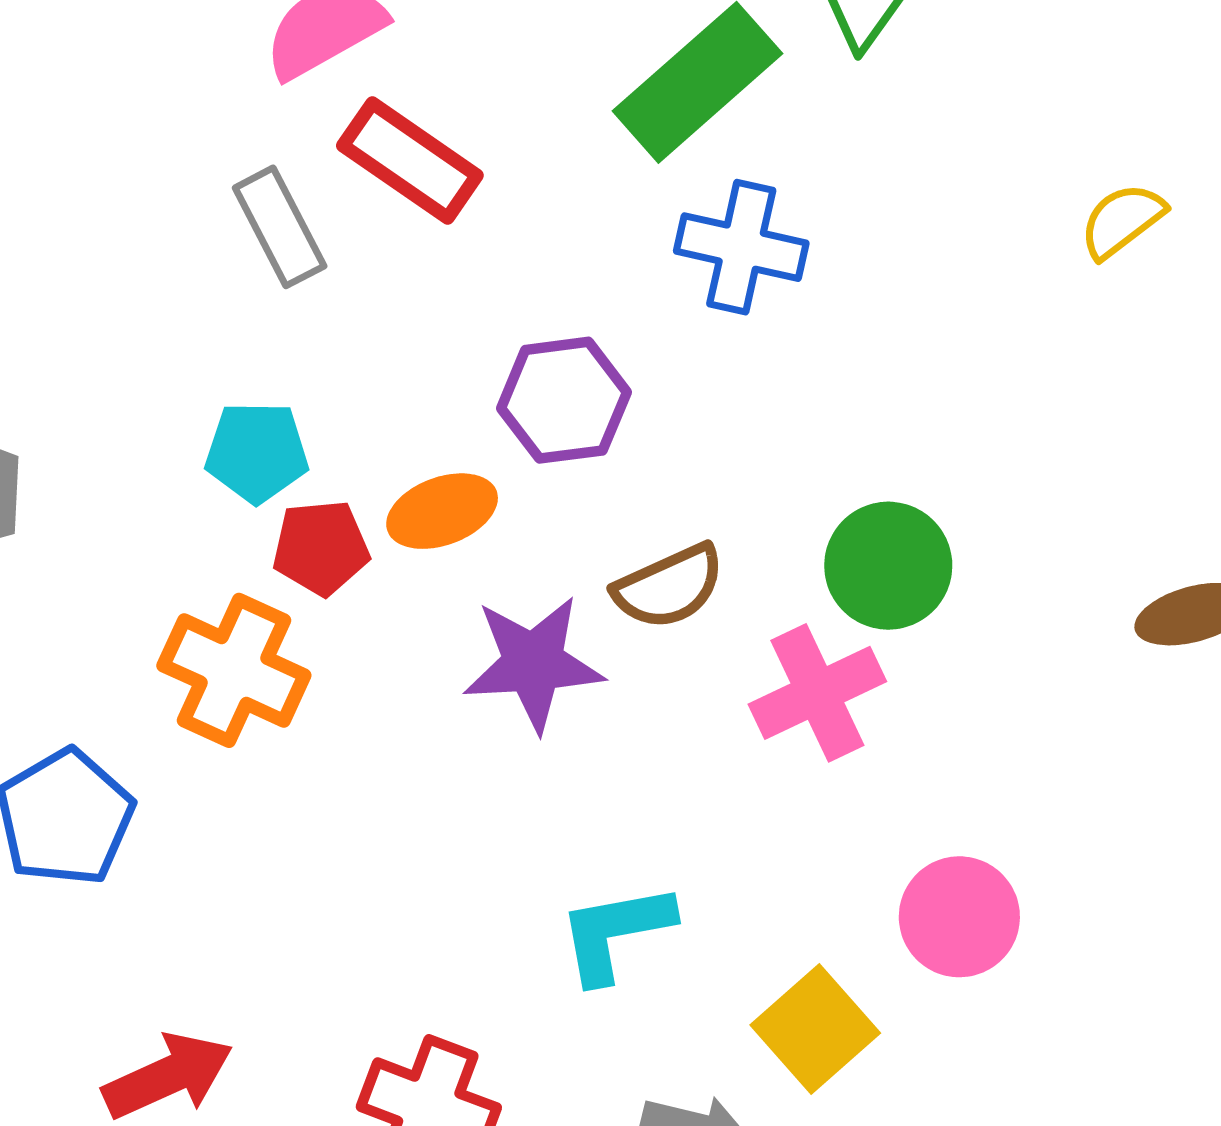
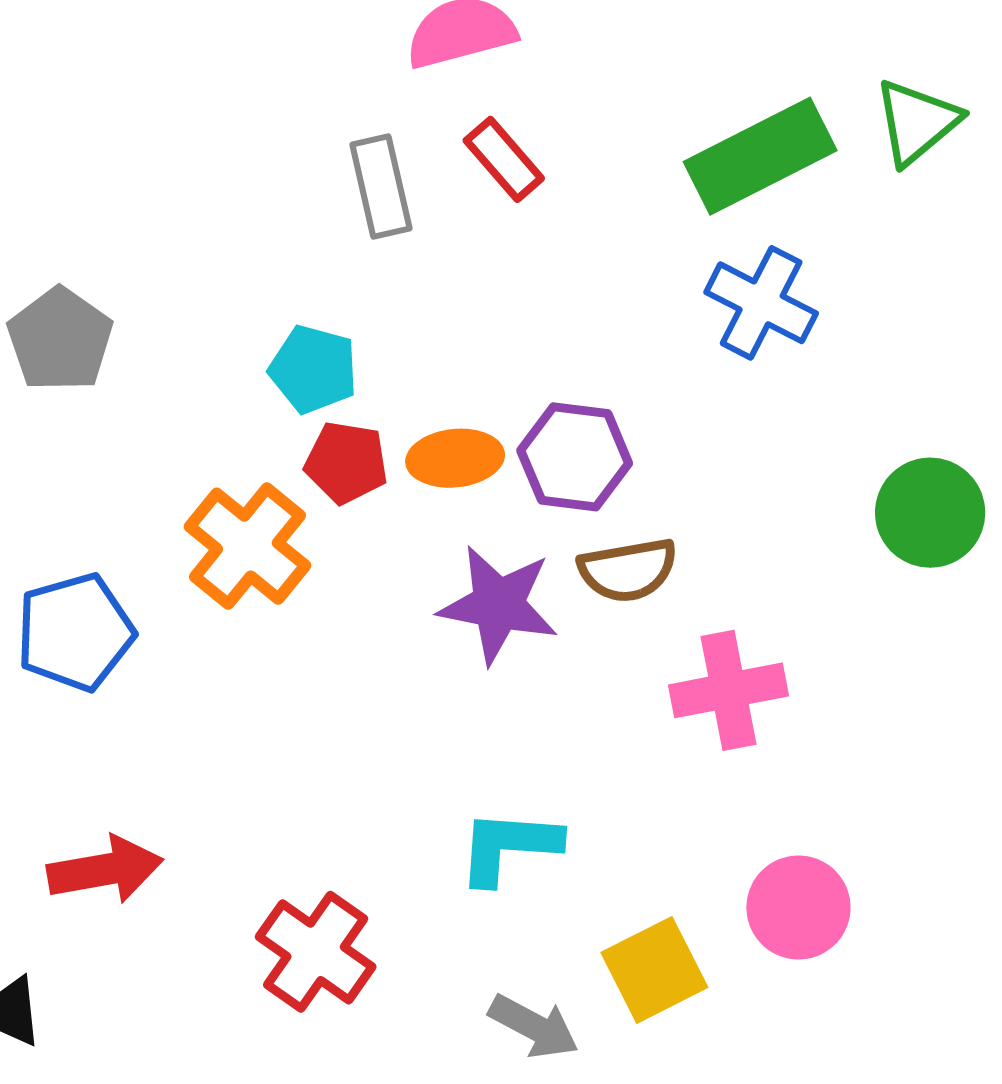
red rectangle: (410, 161) -> (504, 159), size x0.7
purple hexagon: (564, 400) -> (575, 457), moved
green circle: (888, 566) -> (930, 513), moved

